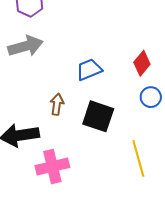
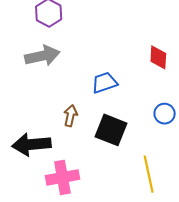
red diamond: (142, 63) -> (158, 57), moved, turned -40

